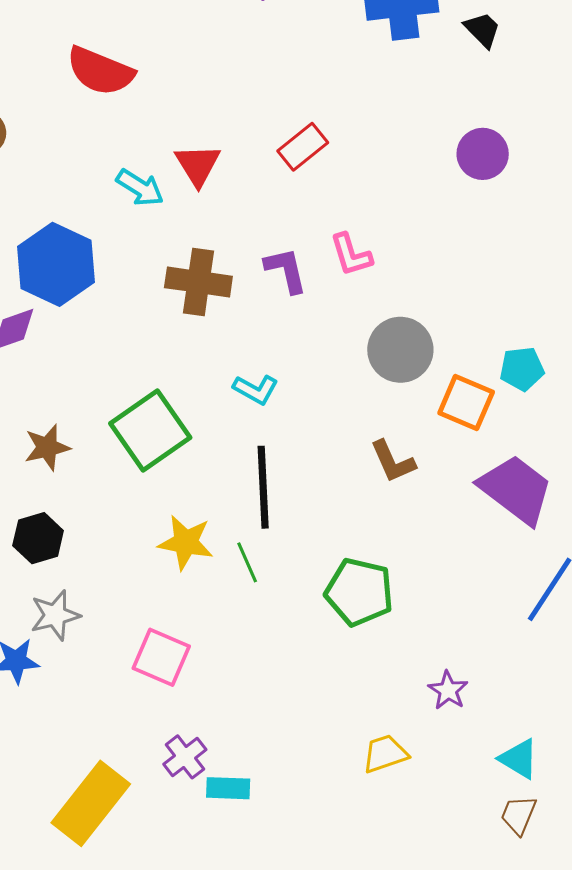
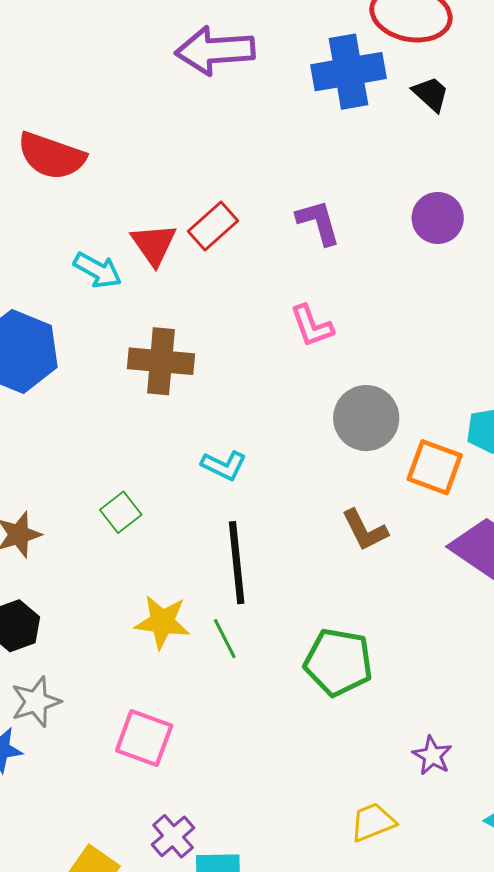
red rectangle: (303, 147) -> (213, 226), moved
purple L-shape: (286, 270) -> (318, 222), moved
green square: (150, 431) -> (121, 512), size x0.5

